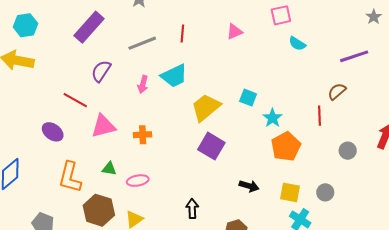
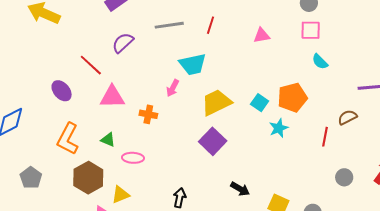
pink arrow: (143, 84) -> (173, 88), moved
orange pentagon: (286, 147) -> (292, 98), moved

